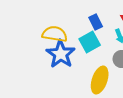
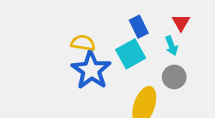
yellow semicircle: (55, 34) -> (83, 43), size x0.7

